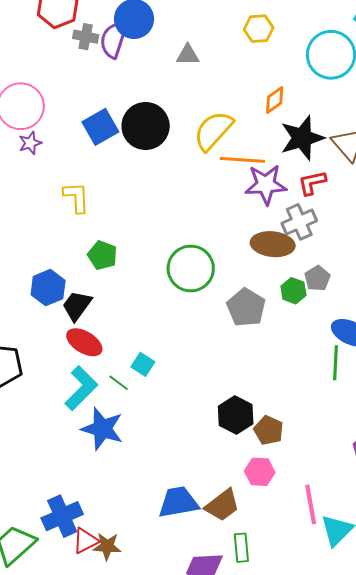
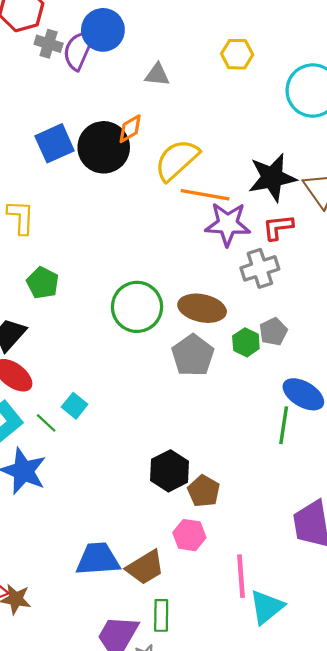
orange diamond: (275, 100) -> (130, 129), moved
brown ellipse: (273, 244) -> (202, 308), moved

